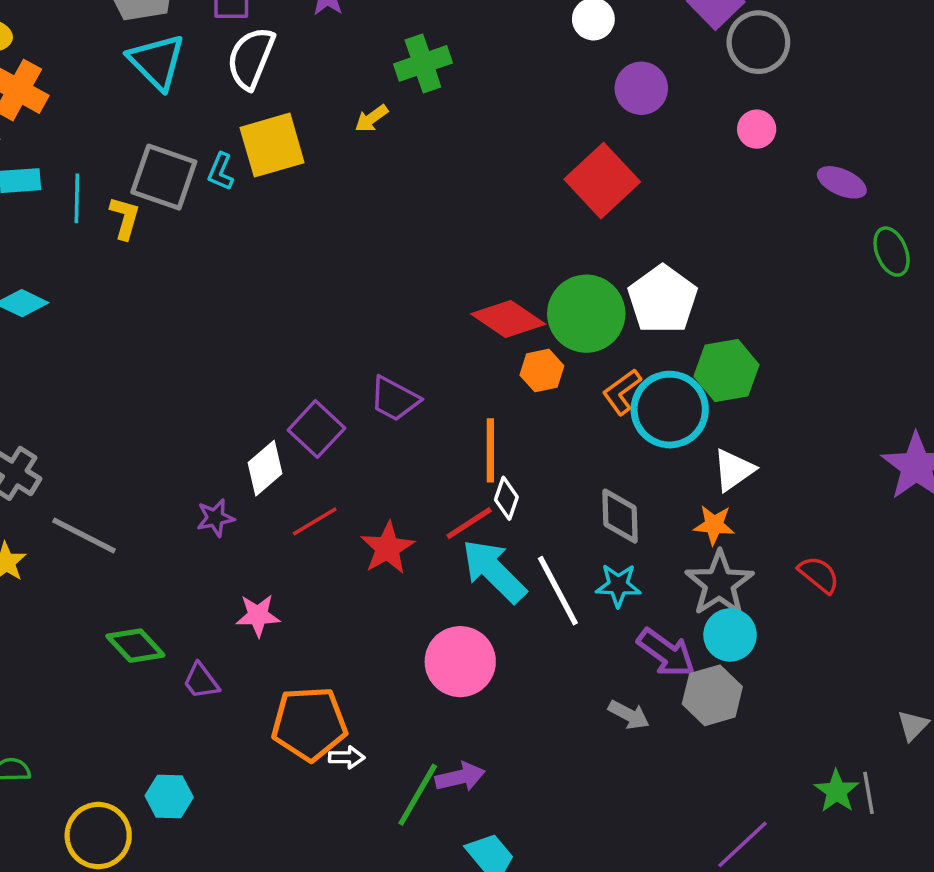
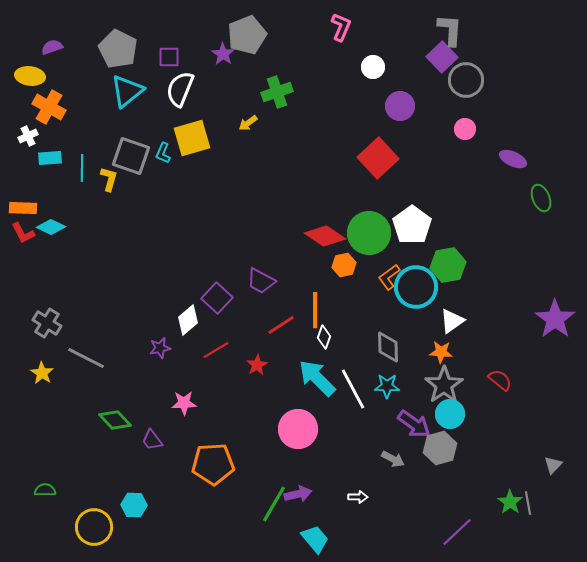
cyan triangle: (157, 62) -> (127, 91), turned 36
red line: (469, 523) -> (281, 325), moved
red star: (387, 548) -> (257, 365), size x0.7
white arrow: (347, 757) -> (358, 497), moved

